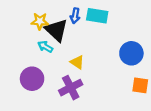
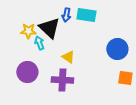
yellow star: (40, 21) -> (28, 31), moved
cyan arrow: (45, 47) -> (39, 43), turned 40
purple cross: (71, 88) -> (62, 80), turned 30

